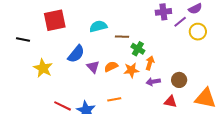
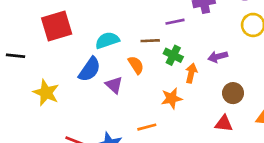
purple line: (180, 22) -> (175, 22), moved, turned 32
cyan semicircle: (98, 26) -> (107, 40), moved
orange semicircle: (111, 67) -> (136, 65), moved, turned 88
orange star: (131, 70) -> (172, 98), moved
purple arrow: (153, 82) -> (218, 57), moved

